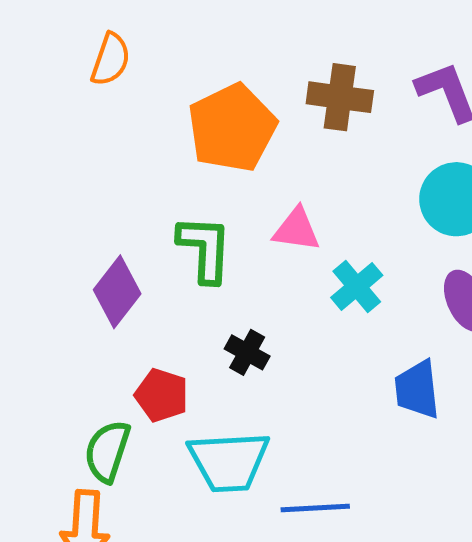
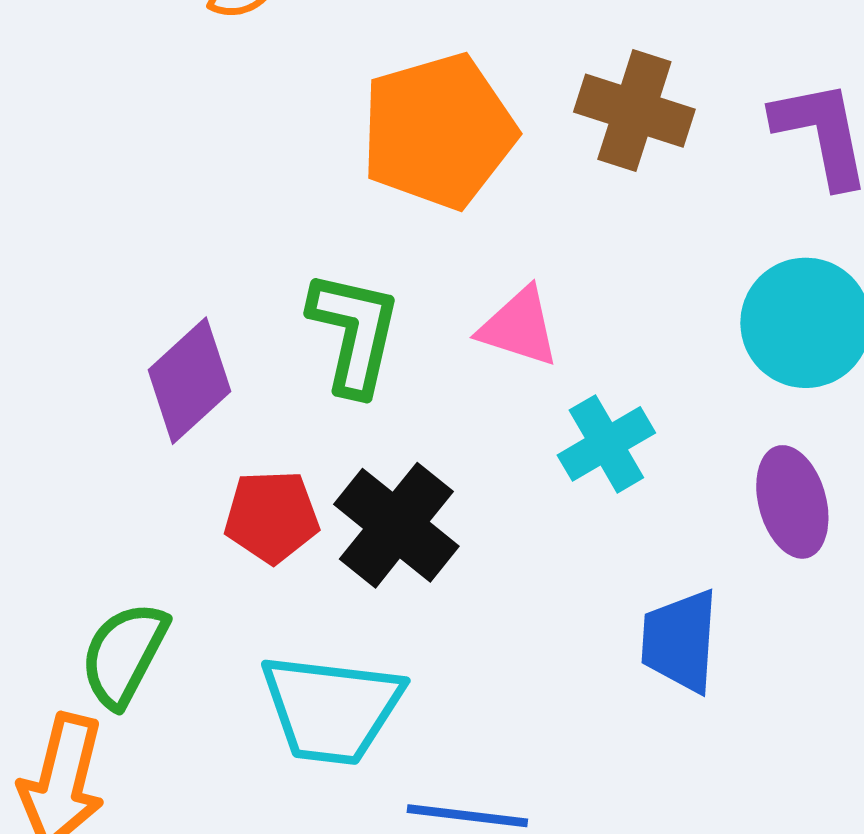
black cross: (247, 352) -> (396, 525), size x1.6
red pentagon: (162, 395) -> (272, 517), moved, turned -30

